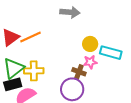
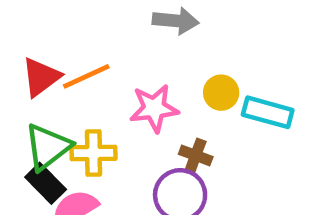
pink star: (90, 62) -> (154, 108), moved, size x1.5
black rectangle: (13, 84) -> (46, 183), turned 60

